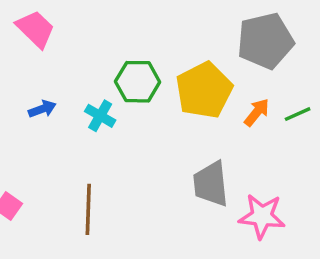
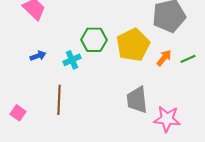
cyan cross: (100, 116) -> (72, 60), turned 36
brown line: (88, 209) -> (59, 100), moved

